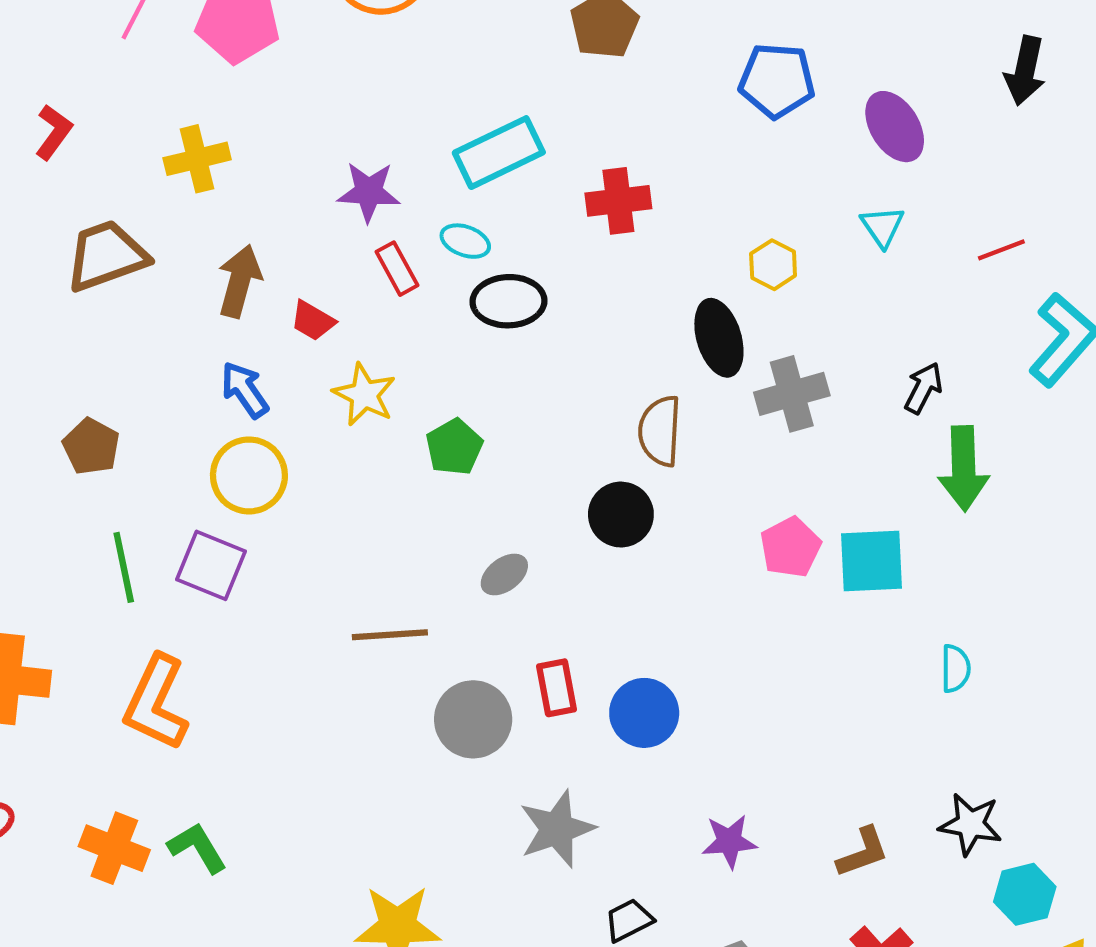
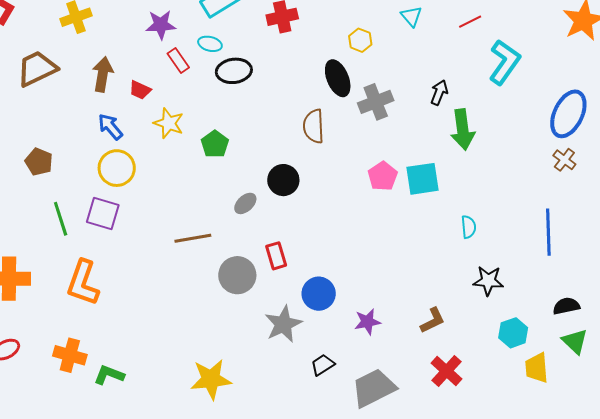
black circle: (621, 515) -> (283, 180), moved
blue circle: (644, 713) -> (319, 294), moved
black star: (970, 824) -> (488, 281), moved
green L-shape: (197, 848) -> (109, 375), moved, turned -32

